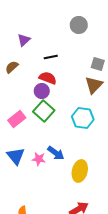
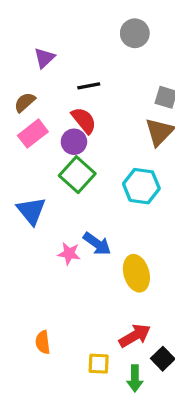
red semicircle: (48, 78) -> (84, 120), turned 30
pink rectangle: (17, 119) -> (33, 134), moved
blue triangle: (16, 156) -> (31, 211), moved
yellow ellipse: (80, 171) -> (136, 273), turned -30

